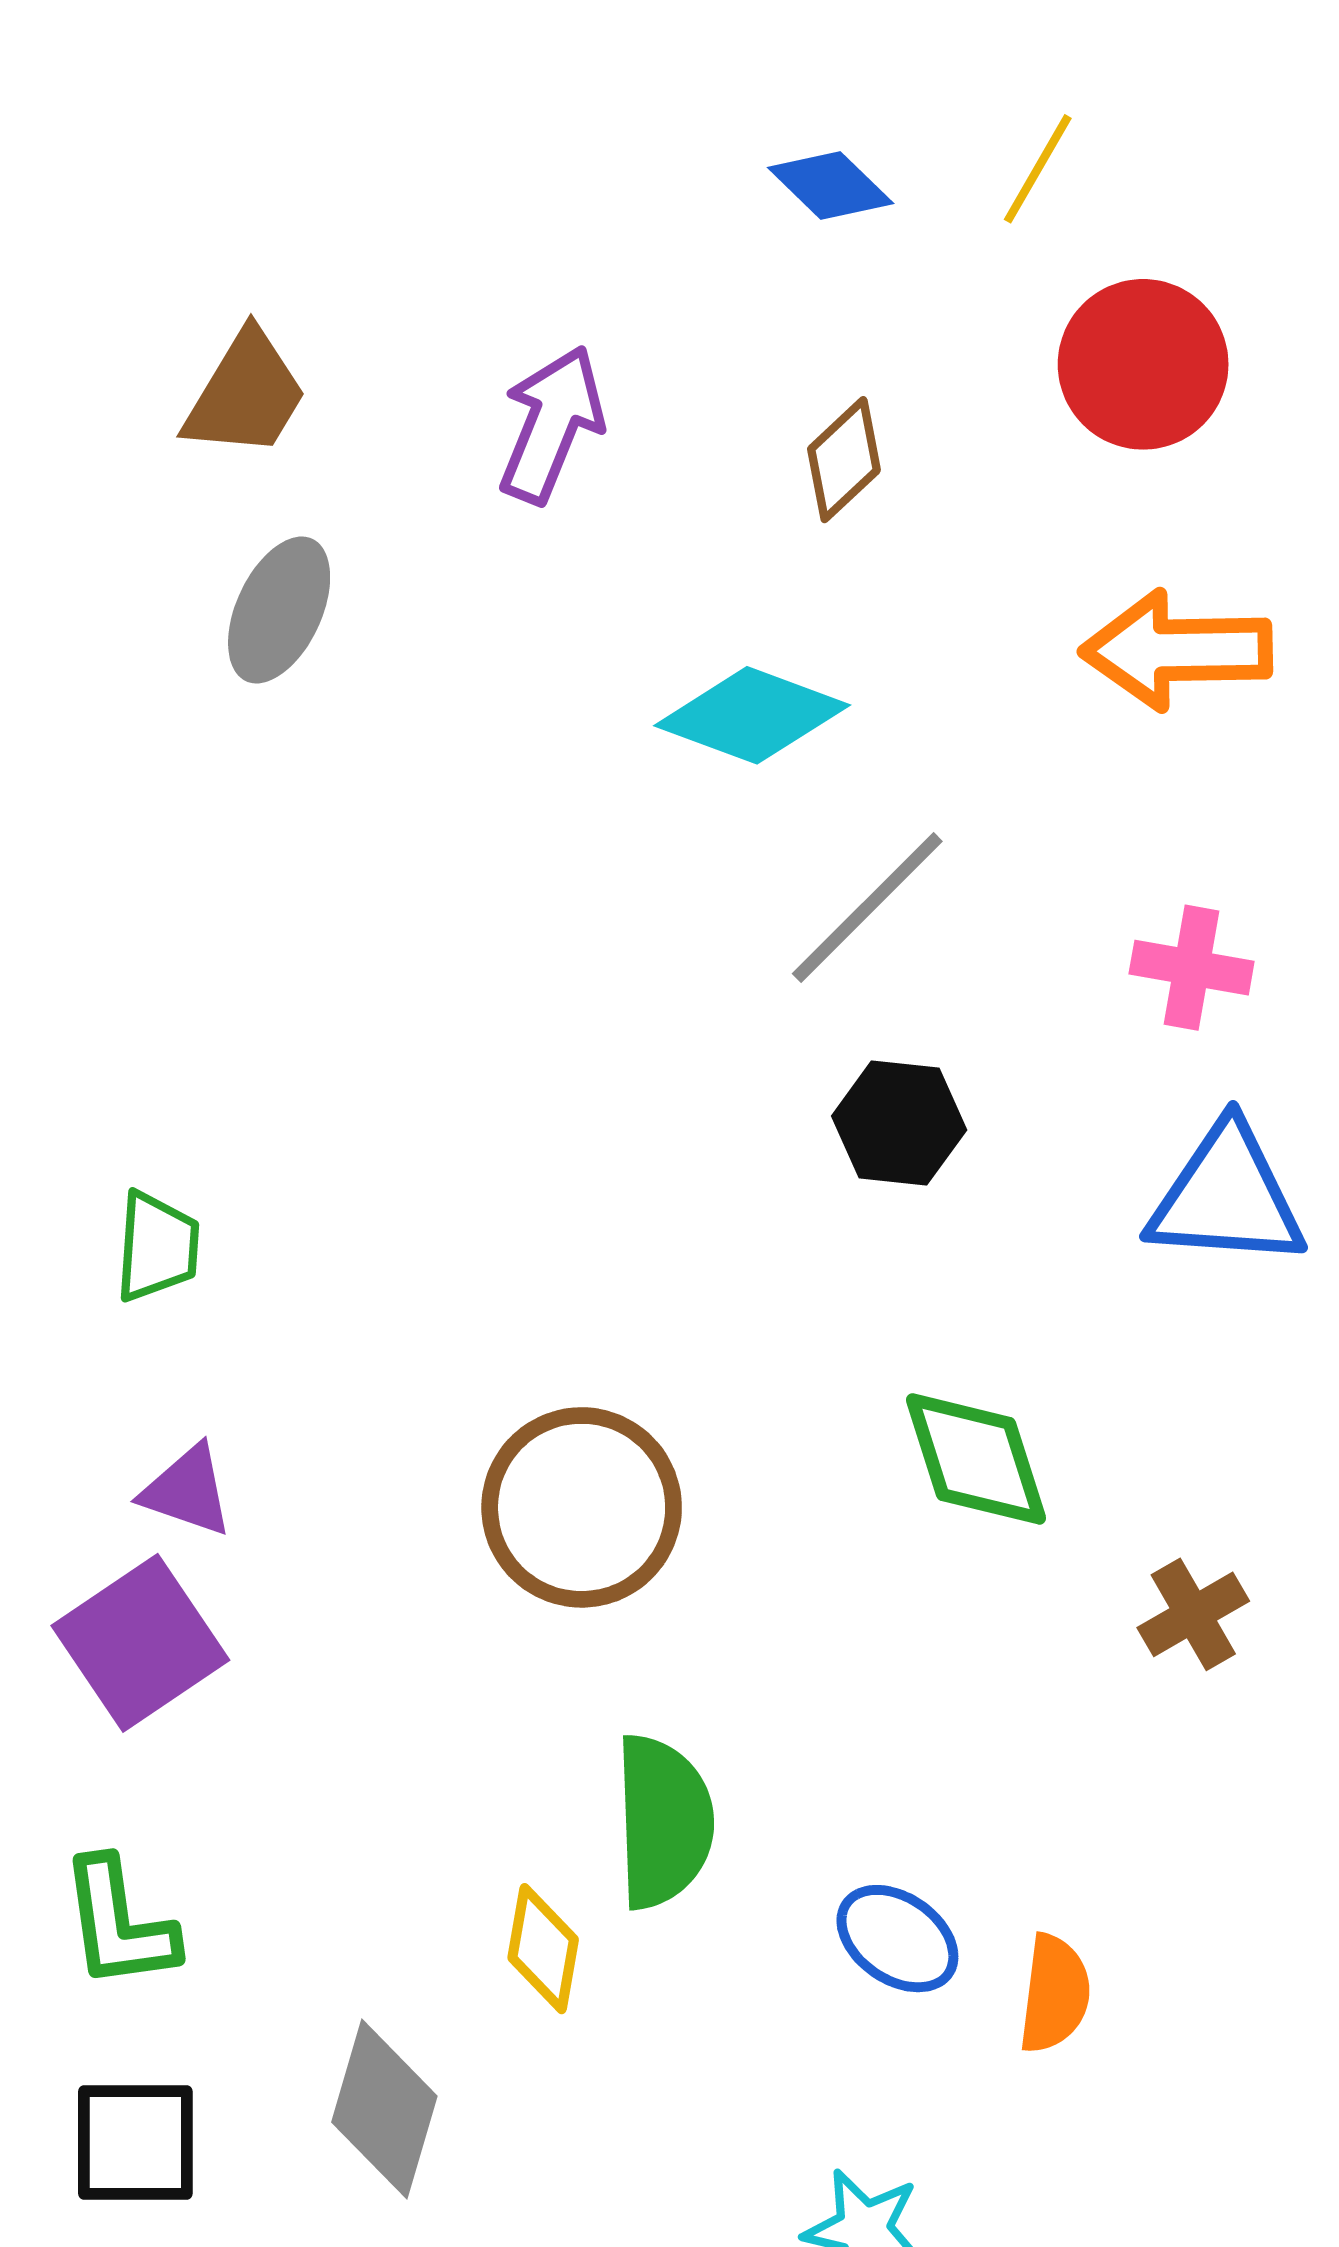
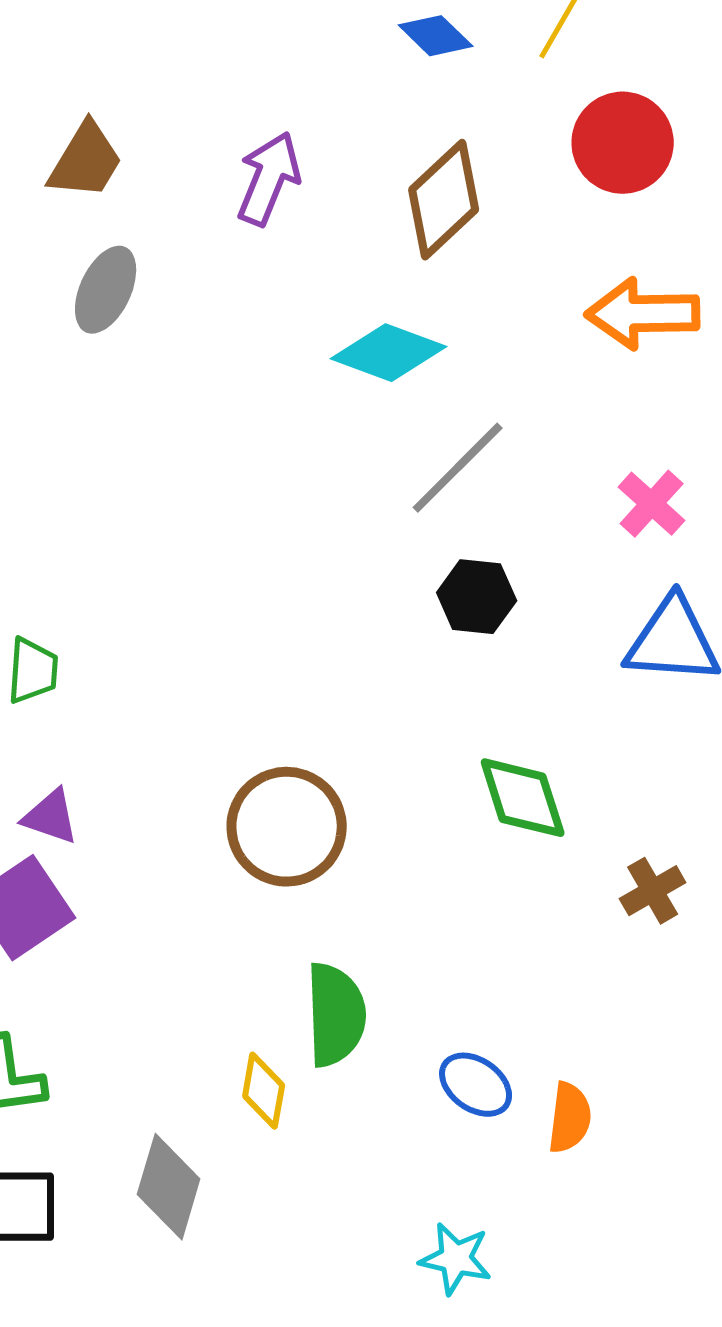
brown diamond: (844, 460) -> (444, 200), size x1.6
pink cross: (1192, 968) -> (652, 504), turned 32

